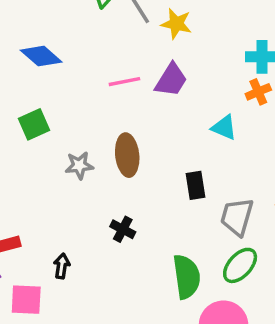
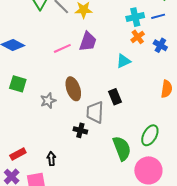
green square: (34, 124) -> (18, 84), turned -36
cyan triangle: (224, 127) -> (123, 61), turned -35
gray trapezoid: (237, 217) -> (95, 112), moved

